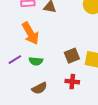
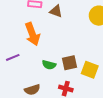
green semicircle: (36, 61) -> (49, 65), moved

